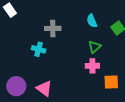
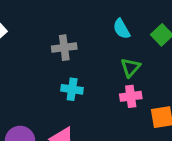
cyan cross: (39, 49) -> (72, 89), moved

